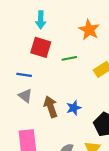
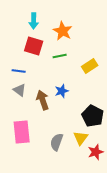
orange star: (89, 30) -> (63, 31), moved
blue star: (74, 108) -> (62, 91), moved

